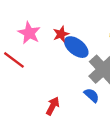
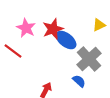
red star: (61, 34) -> (53, 29), size x1.5

